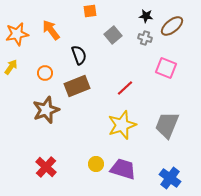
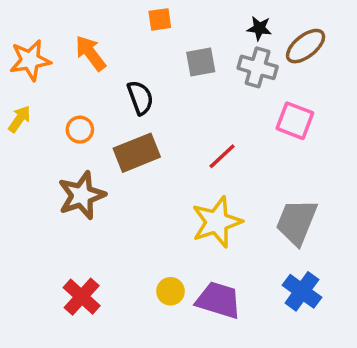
gray square: (113, 35) -> (201, 62), turned 30
gray cross: (145, 38) -> (258, 67), size x1.5
blue cross: (170, 178) -> (302, 291), moved

